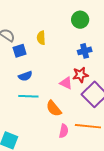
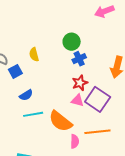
green circle: (80, 20) -> (72, 42), moved
pink triangle: (66, 83) -> (77, 100), moved
orange semicircle: (54, 108) -> (60, 121), size x1.4

